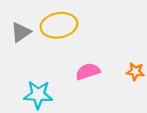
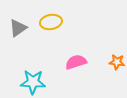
yellow ellipse: (59, 25) -> (51, 22), size x0.7

